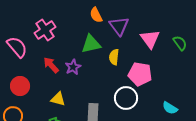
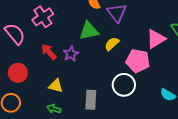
pink triangle: (150, 39) -> (156, 39), moved, turned 35
yellow semicircle: (114, 57) -> (112, 44), turned 42

